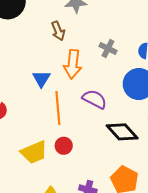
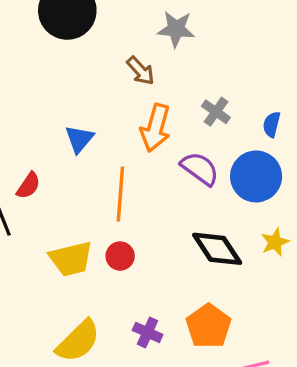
brown arrow: (58, 31) -> (141, 71), turned -30
blue triangle: (41, 79) -> (79, 139), moved
purple semicircle: (94, 99) -> (200, 169), moved

